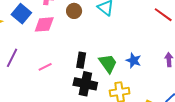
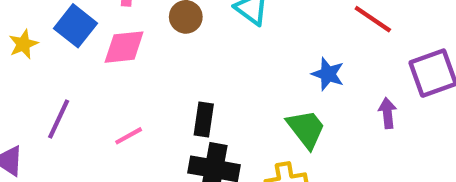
blue star: (134, 60) -> (328, 74), moved
green trapezoid: (108, 63) -> (306, 129), moved

